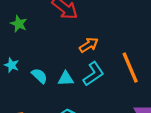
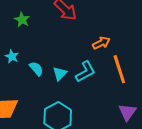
orange arrow: (89, 45) -> (101, 43), moved
cyan triangle: (66, 79) -> (60, 74), turned -49

